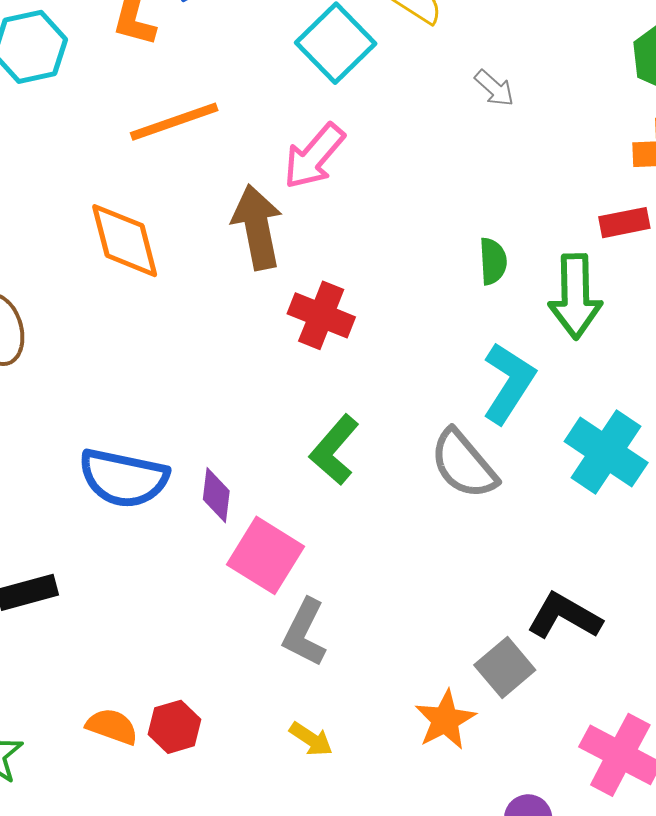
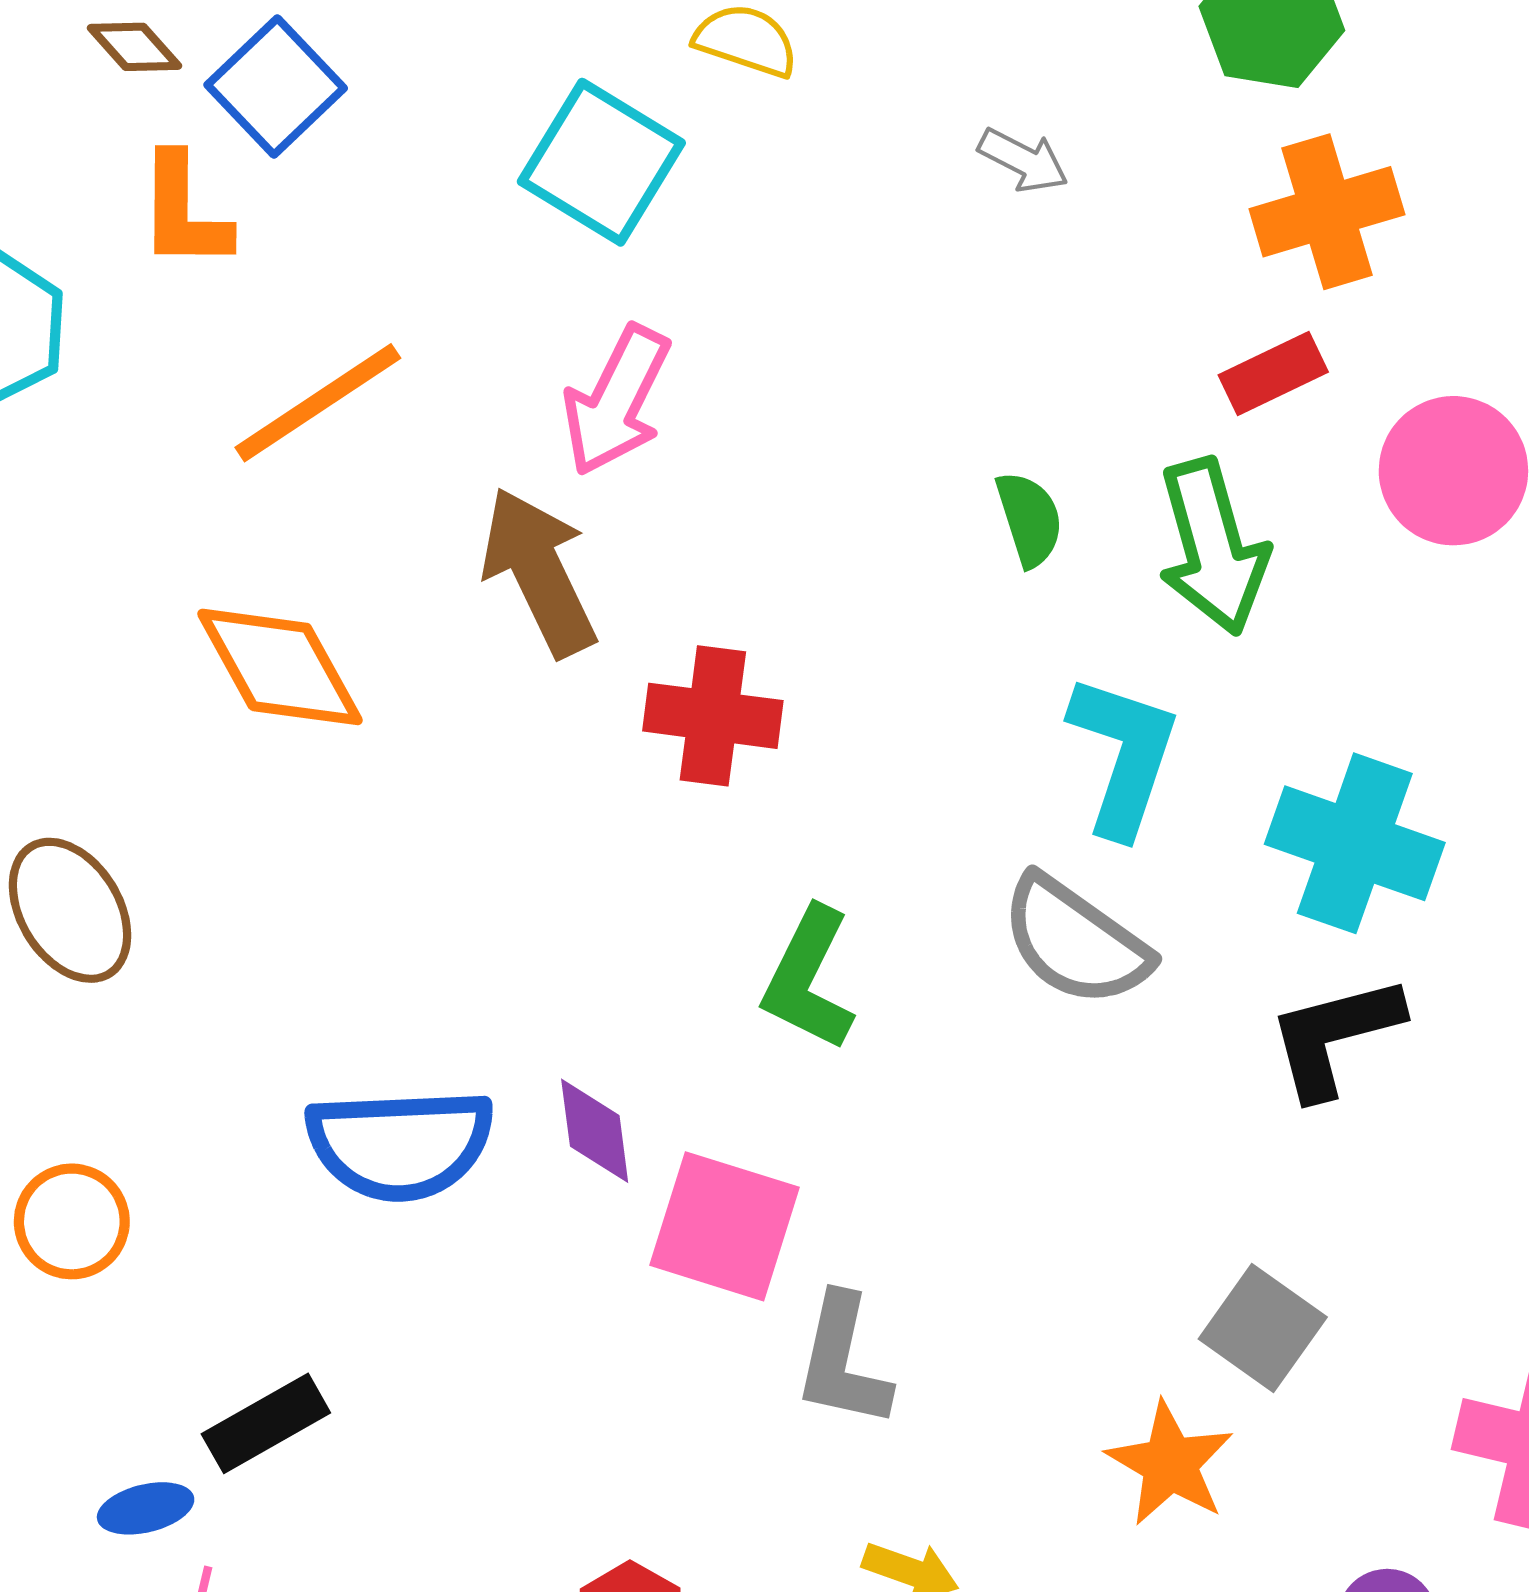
gray arrow: (494, 88) -> (1023, 160), moved
black L-shape: (564, 616) -> (1335, 1036), moved, turned -30

